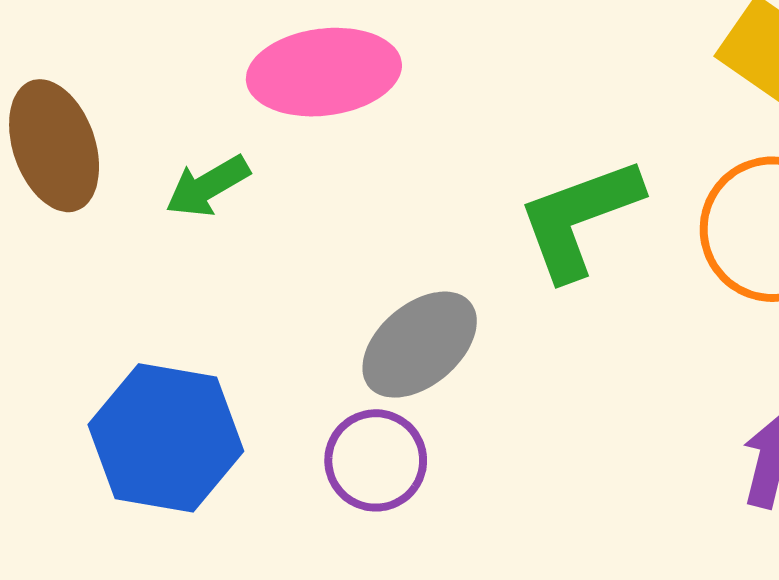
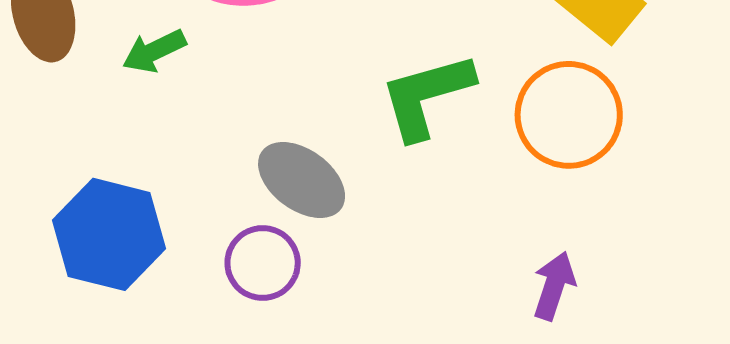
gray ellipse: (420, 345) -> (302, 180), turned 72

